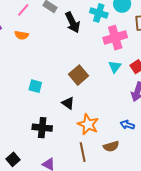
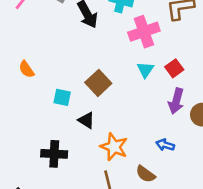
orange semicircle: (22, 35) -> (26, 69), moved, turned 48
cyan square: (35, 86) -> (62, 97), moved
brown semicircle: (111, 146) -> (146, 174), turned 56

